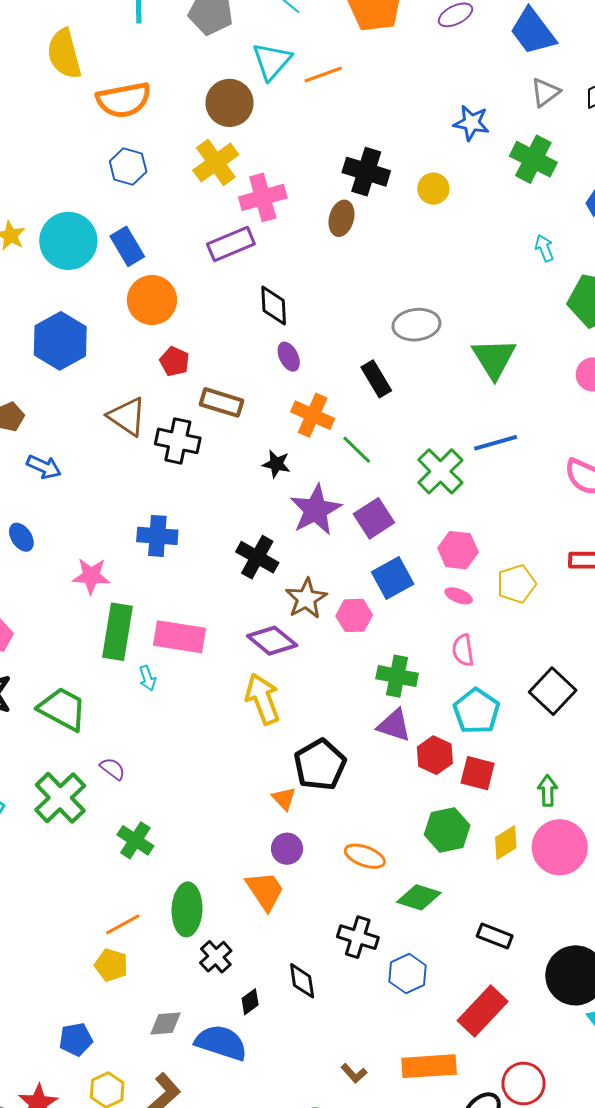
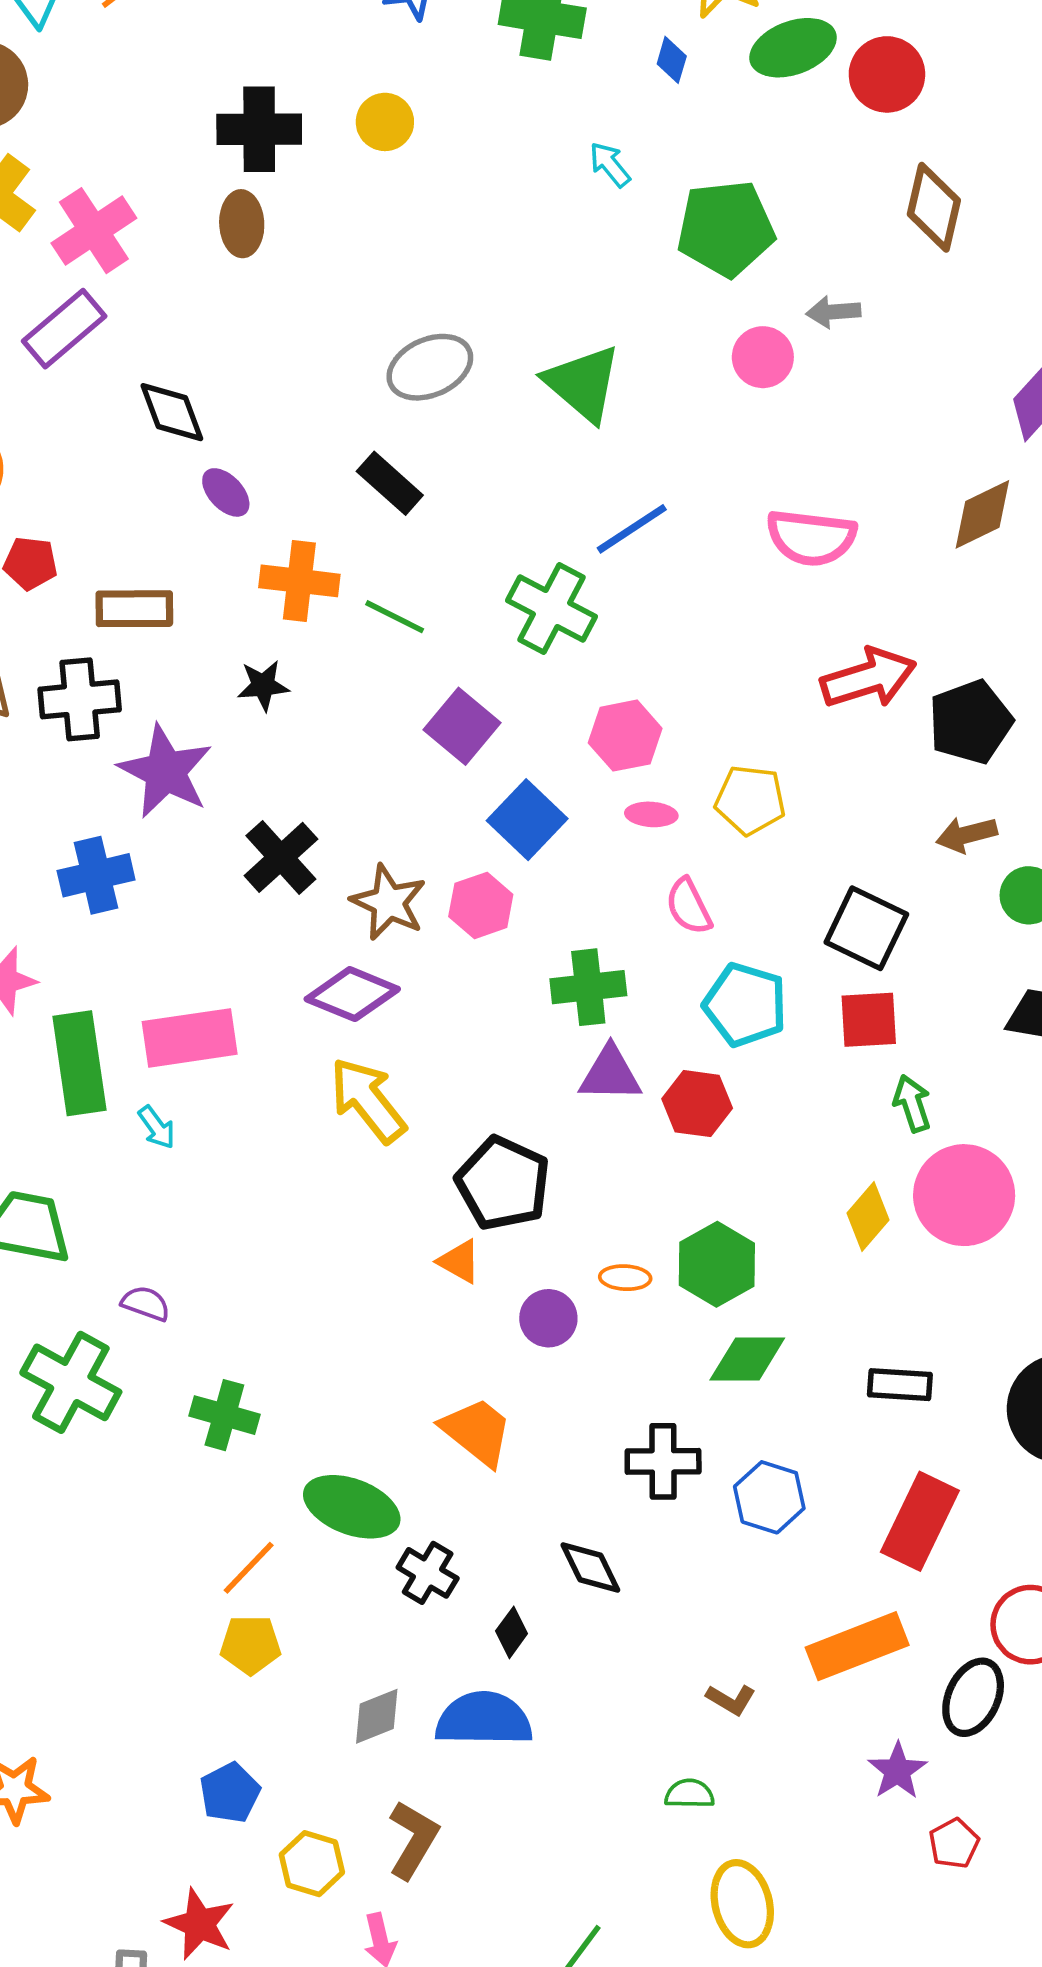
purple star: (316, 510) -> (165, 771), moved
black cross: (257, 557) -> (281, 857), turned 36
yellow pentagon: (516, 584) -> (750, 800), moved, turned -30
red square: (478, 773) -> (869, 1020), moved
green hexagon: (447, 830) -> (717, 1264), moved
purple circle: (287, 849) -> (548, 1318), moved
orange ellipse: (365, 856) -> (625, 1278), moved, size x0.7
green ellipse: (187, 909) -> (352, 1507), turned -54

